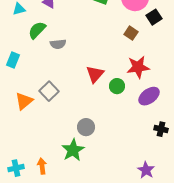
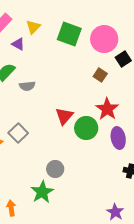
red star: (138, 67) -> (107, 109), turned -30
green circle: (117, 86) -> (86, 128), size x1.5
purple ellipse: (149, 96) -> (118, 138), turned -65

